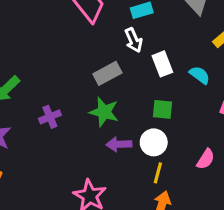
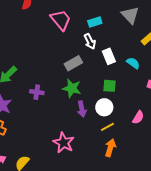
purple cross: (50, 117) -> (37, 92), turned 32
purple arrow: (119, 144) -> (82, 109), turned -98
yellow line: (158, 173) -> (107, 127), turned 48

